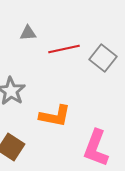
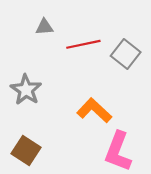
orange L-shape: (55, 116) -> (94, 110), moved, turned -148

